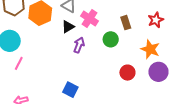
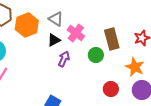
brown rectangle: (126, 23) -> (112, 39), size x1.5

